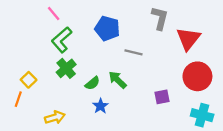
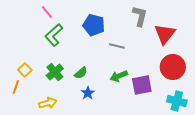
green cross: (66, 68) -> (55, 72), moved
green arrow: (118, 80) -> (119, 76), moved, turned -66
purple square: (162, 97) -> (142, 85), size x1.5

